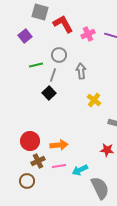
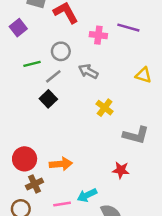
pink cross: (88, 34) -> (98, 35), moved, turned 32
gray arrow: (81, 71) -> (88, 71), turned -56
gray line: (53, 75) -> (53, 76), turned 32
pink line: (59, 166) -> (62, 204), moved

